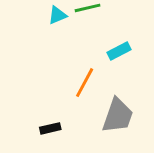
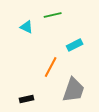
cyan triangle: (57, 15) -> (27, 27), moved, turned 48

